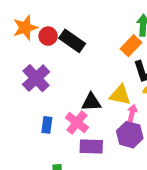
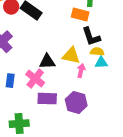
orange rectangle: (131, 46) -> (80, 15), turned 60
purple hexagon: (130, 135) -> (76, 103), moved

